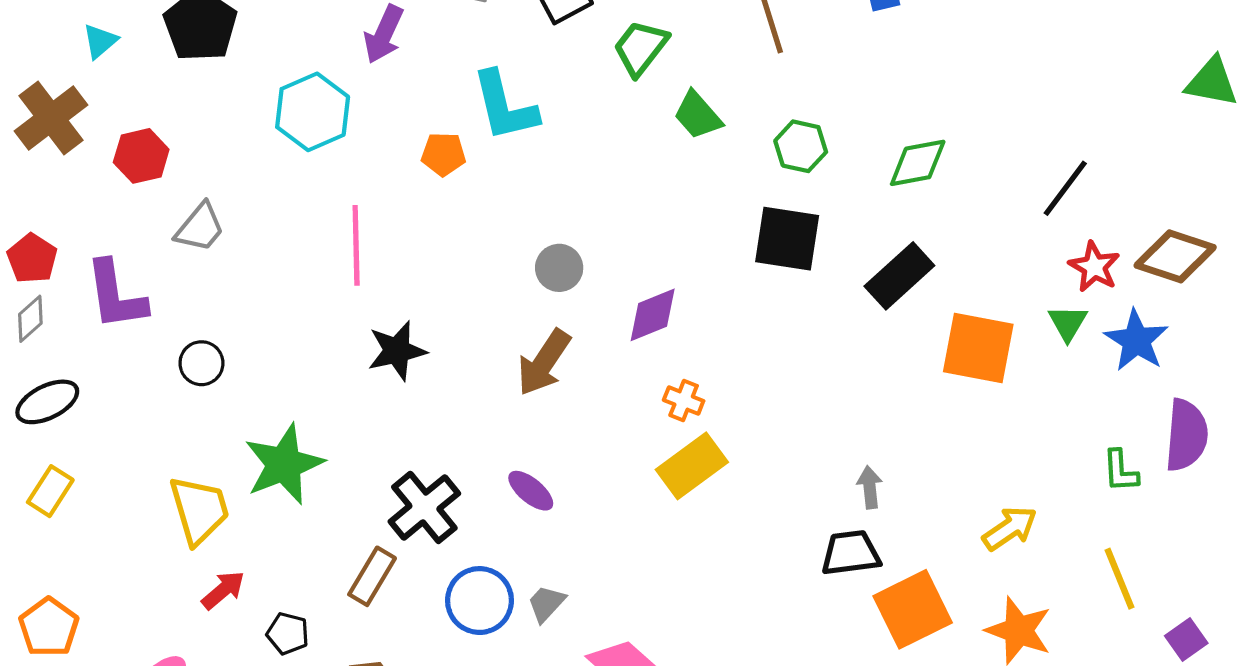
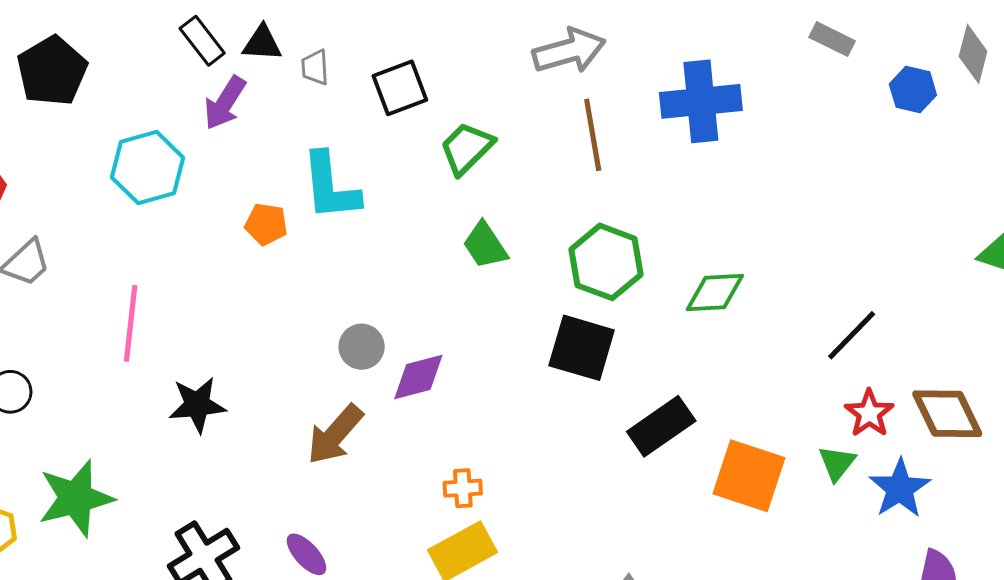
green trapezoid: (698, 115) -> (485, 245), moved
green hexagon: (801, 146) -> (606, 262), size x1.5
pink line: (356, 245) -> (131, 323), moved
brown diamond: (1175, 256) -> (947, 414), turned 38
black rectangle: (899, 276) -> (661, 426), moved
purple diamond: (653, 315) -> (418, 377), moved
orange cross: (684, 400) -> (463, 488), turned -33

